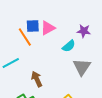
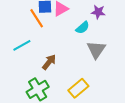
brown arrow: (37, 79) -> (49, 62), turned 63

